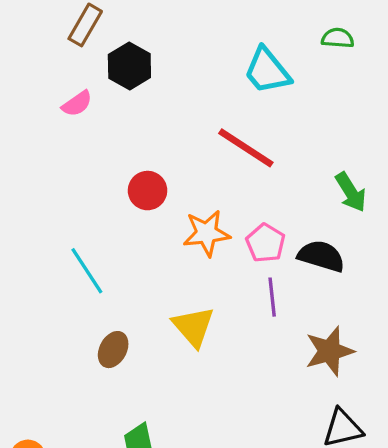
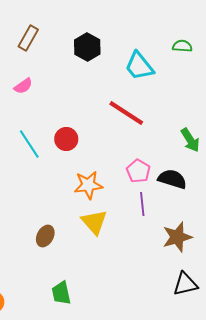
black hexagon: (129, 66) -> (87, 47), moved
orange star: (207, 233) -> (88, 185), moved
cyan line: (87, 271) -> (29, 144), moved

